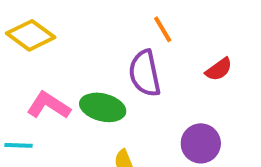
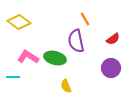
purple circle: (201, 143) -> (111, 68), moved

